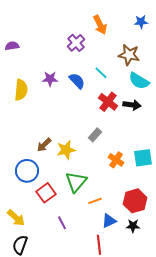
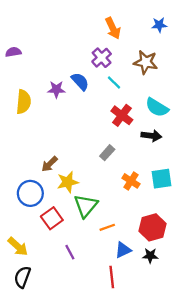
purple cross: (76, 43) -> (102, 58), moved
blue semicircle: (77, 81) -> (80, 81), moved
cyan semicircle: (139, 81) -> (157, 107), moved
black arrow: (132, 105) -> (151, 136), moved
yellow star: (66, 150) -> (68, 182), moved

